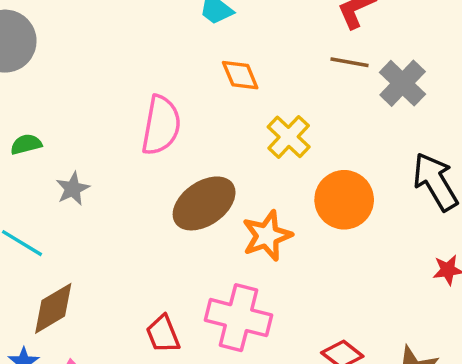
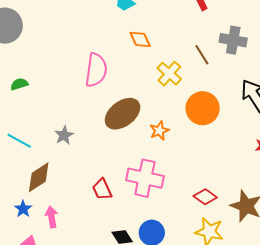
brown line: (349, 62) -> (202, 55), moved, turned 50
gray cross: (403, 83) -> (233, 40), turned -32
gray star: (73, 189) -> (64, 135), moved
orange star: (267, 236) -> (159, 131), size x0.7

